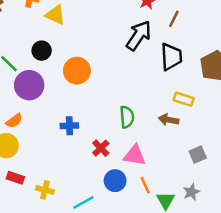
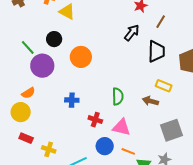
black arrow: (139, 36) -> (132, 33), size x0.7
red cross: (101, 148) -> (95, 120), turned -32
gray square: (198, 155) -> (172, 130), size x1.6
orange line: (145, 185) -> (128, 151), turned -48

